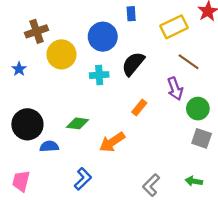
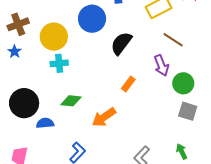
brown cross: (37, 31) -> (18, 24), moved
cyan cross: (99, 75) -> (59, 63), moved
green arrow: (194, 181) -> (182, 151), turned 56

